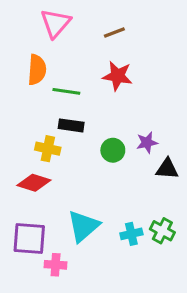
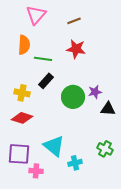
black rectangle: (71, 125) -> (46, 81), turned -56
yellow cross: (48, 149) -> (22, 93), moved
green circle: (113, 150) -> (73, 97), size x1.5
cyan triangle: (83, 226) -> (54, 146), turned -40
cyan cross: (131, 234) -> (75, 163), moved

